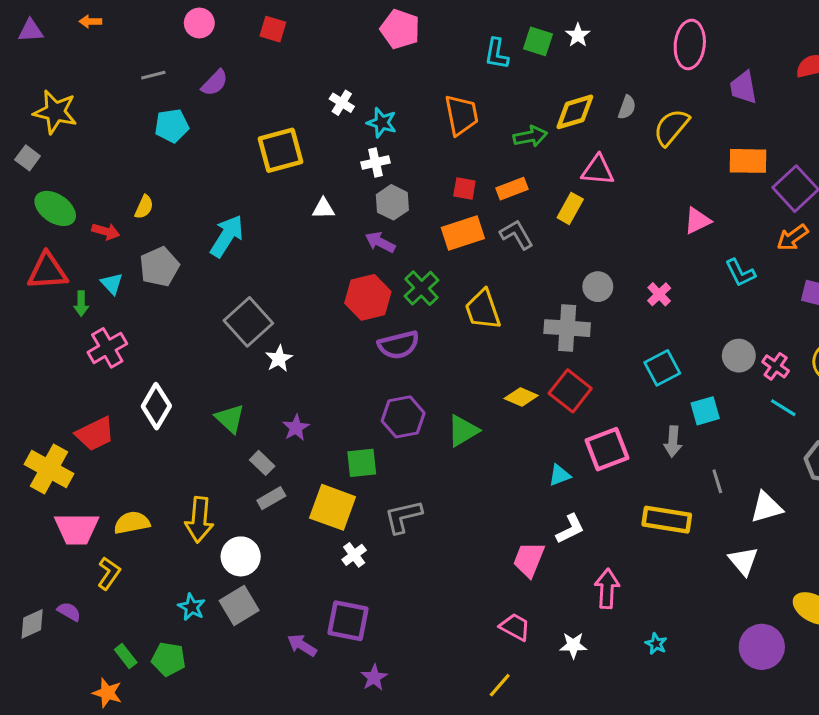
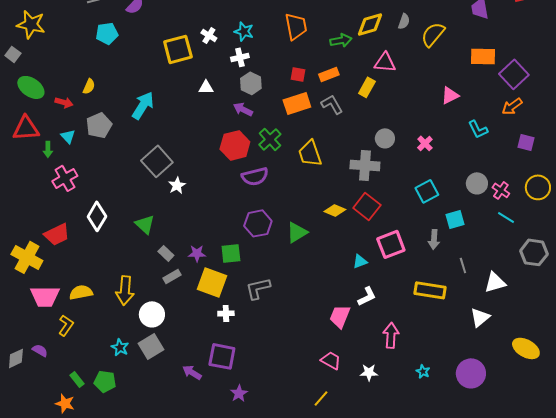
white cross: (342, 103) -> (209, 35), moved
purple star: (296, 428) -> (197, 253), moved, turned 30
white cross: (354, 555) -> (226, 313), turned 35
white triangle: (743, 561) -> (480, 317), turned 30
purple circle: (762, 647) -> (471, 373), moved

